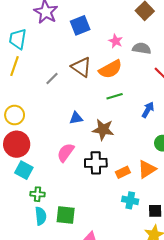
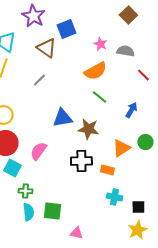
brown triangle: (81, 67) -> (46, 48), moved
green line: (115, 96) -> (99, 97), turned 56
blue triangle: (76, 118) -> (62, 118), size x1.5
pink semicircle: (66, 152) -> (38, 151), moved
orange triangle: (147, 169) -> (121, 148), moved
orange rectangle: (123, 172) -> (107, 170), turned 40

